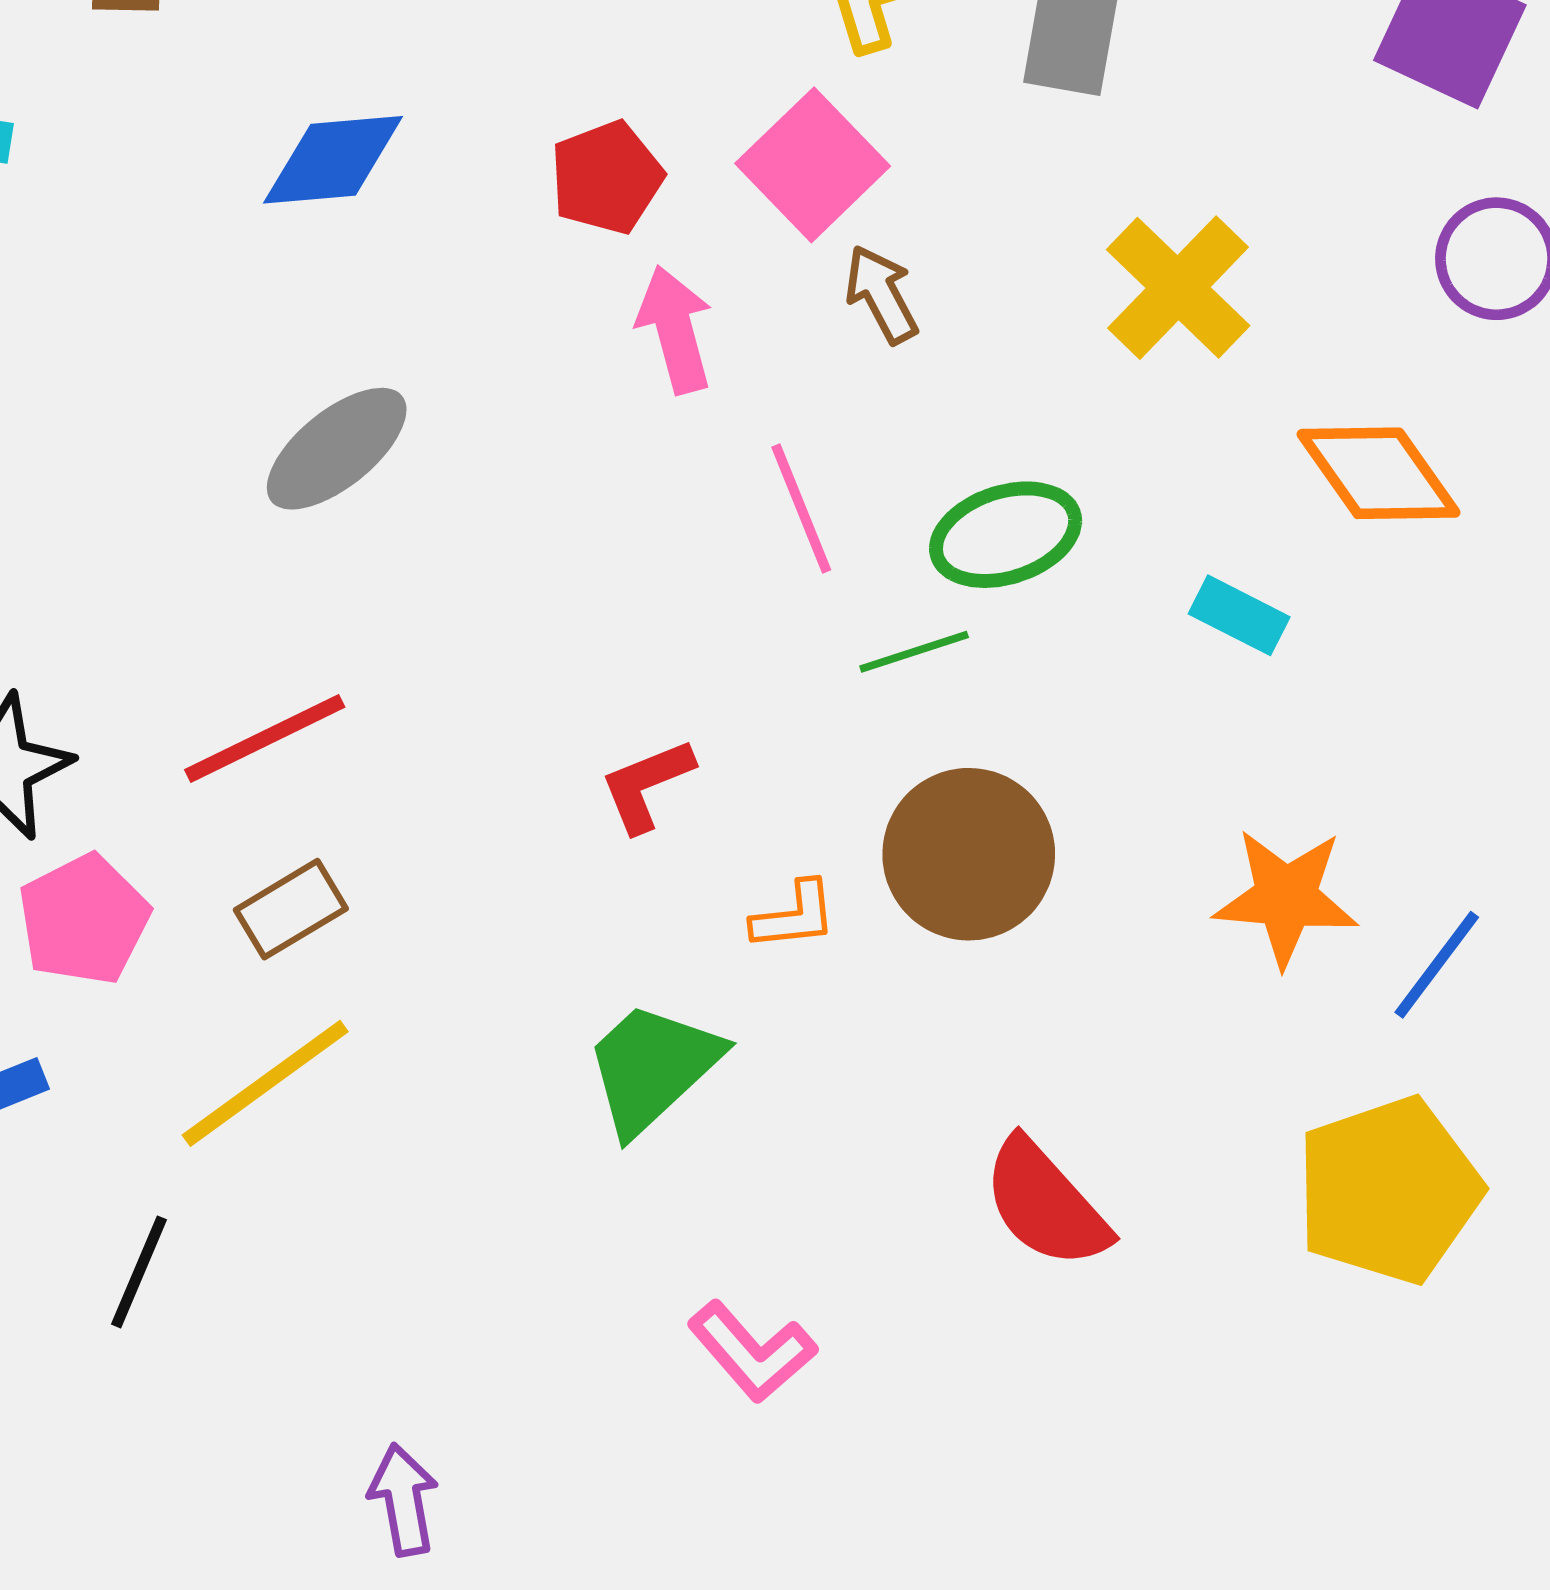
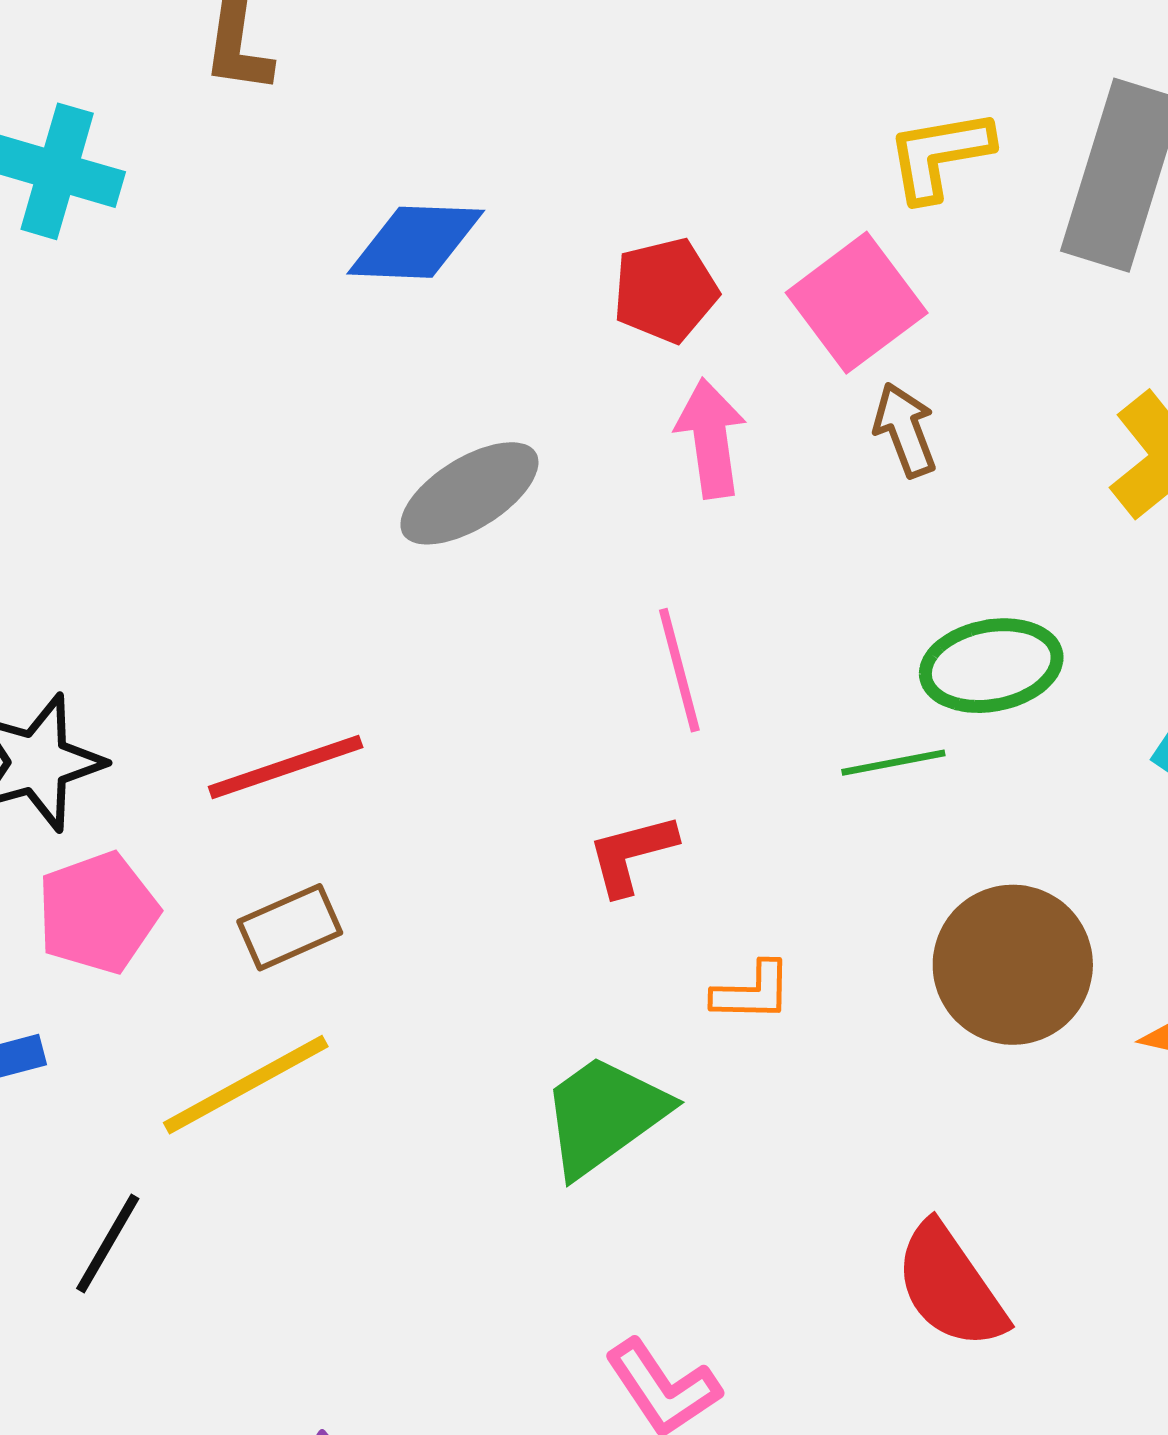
gray ellipse: (337, 449) -> (469, 493), moved
pink line: (801, 509) -> (679, 670), moved
brown circle: (969, 854) -> (1013, 965), moved

